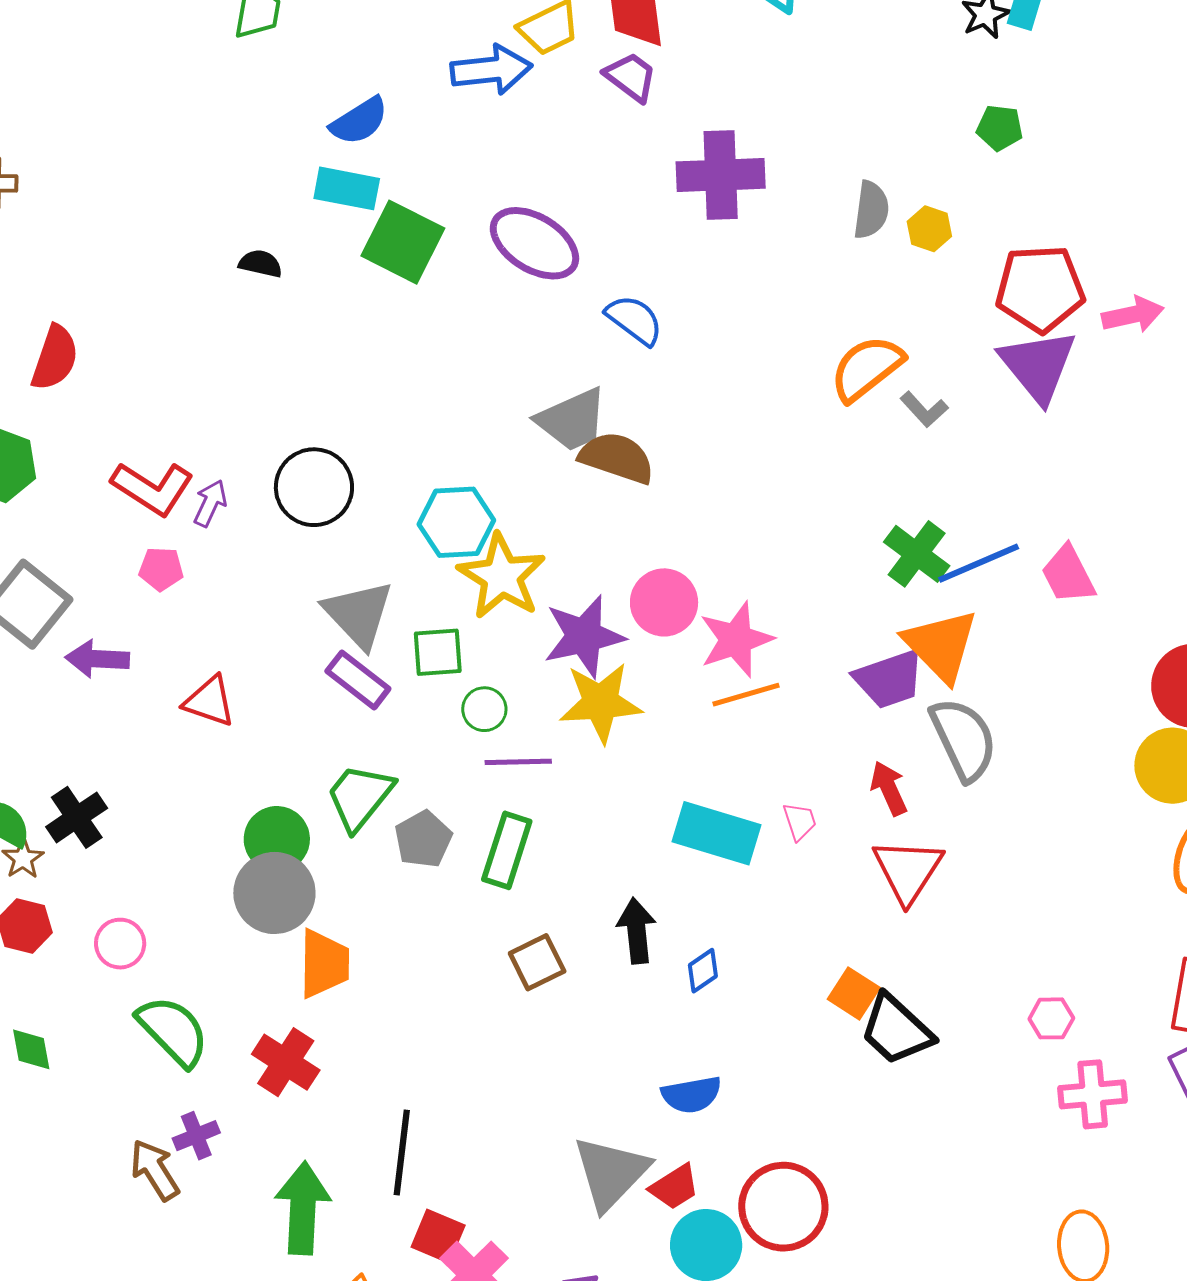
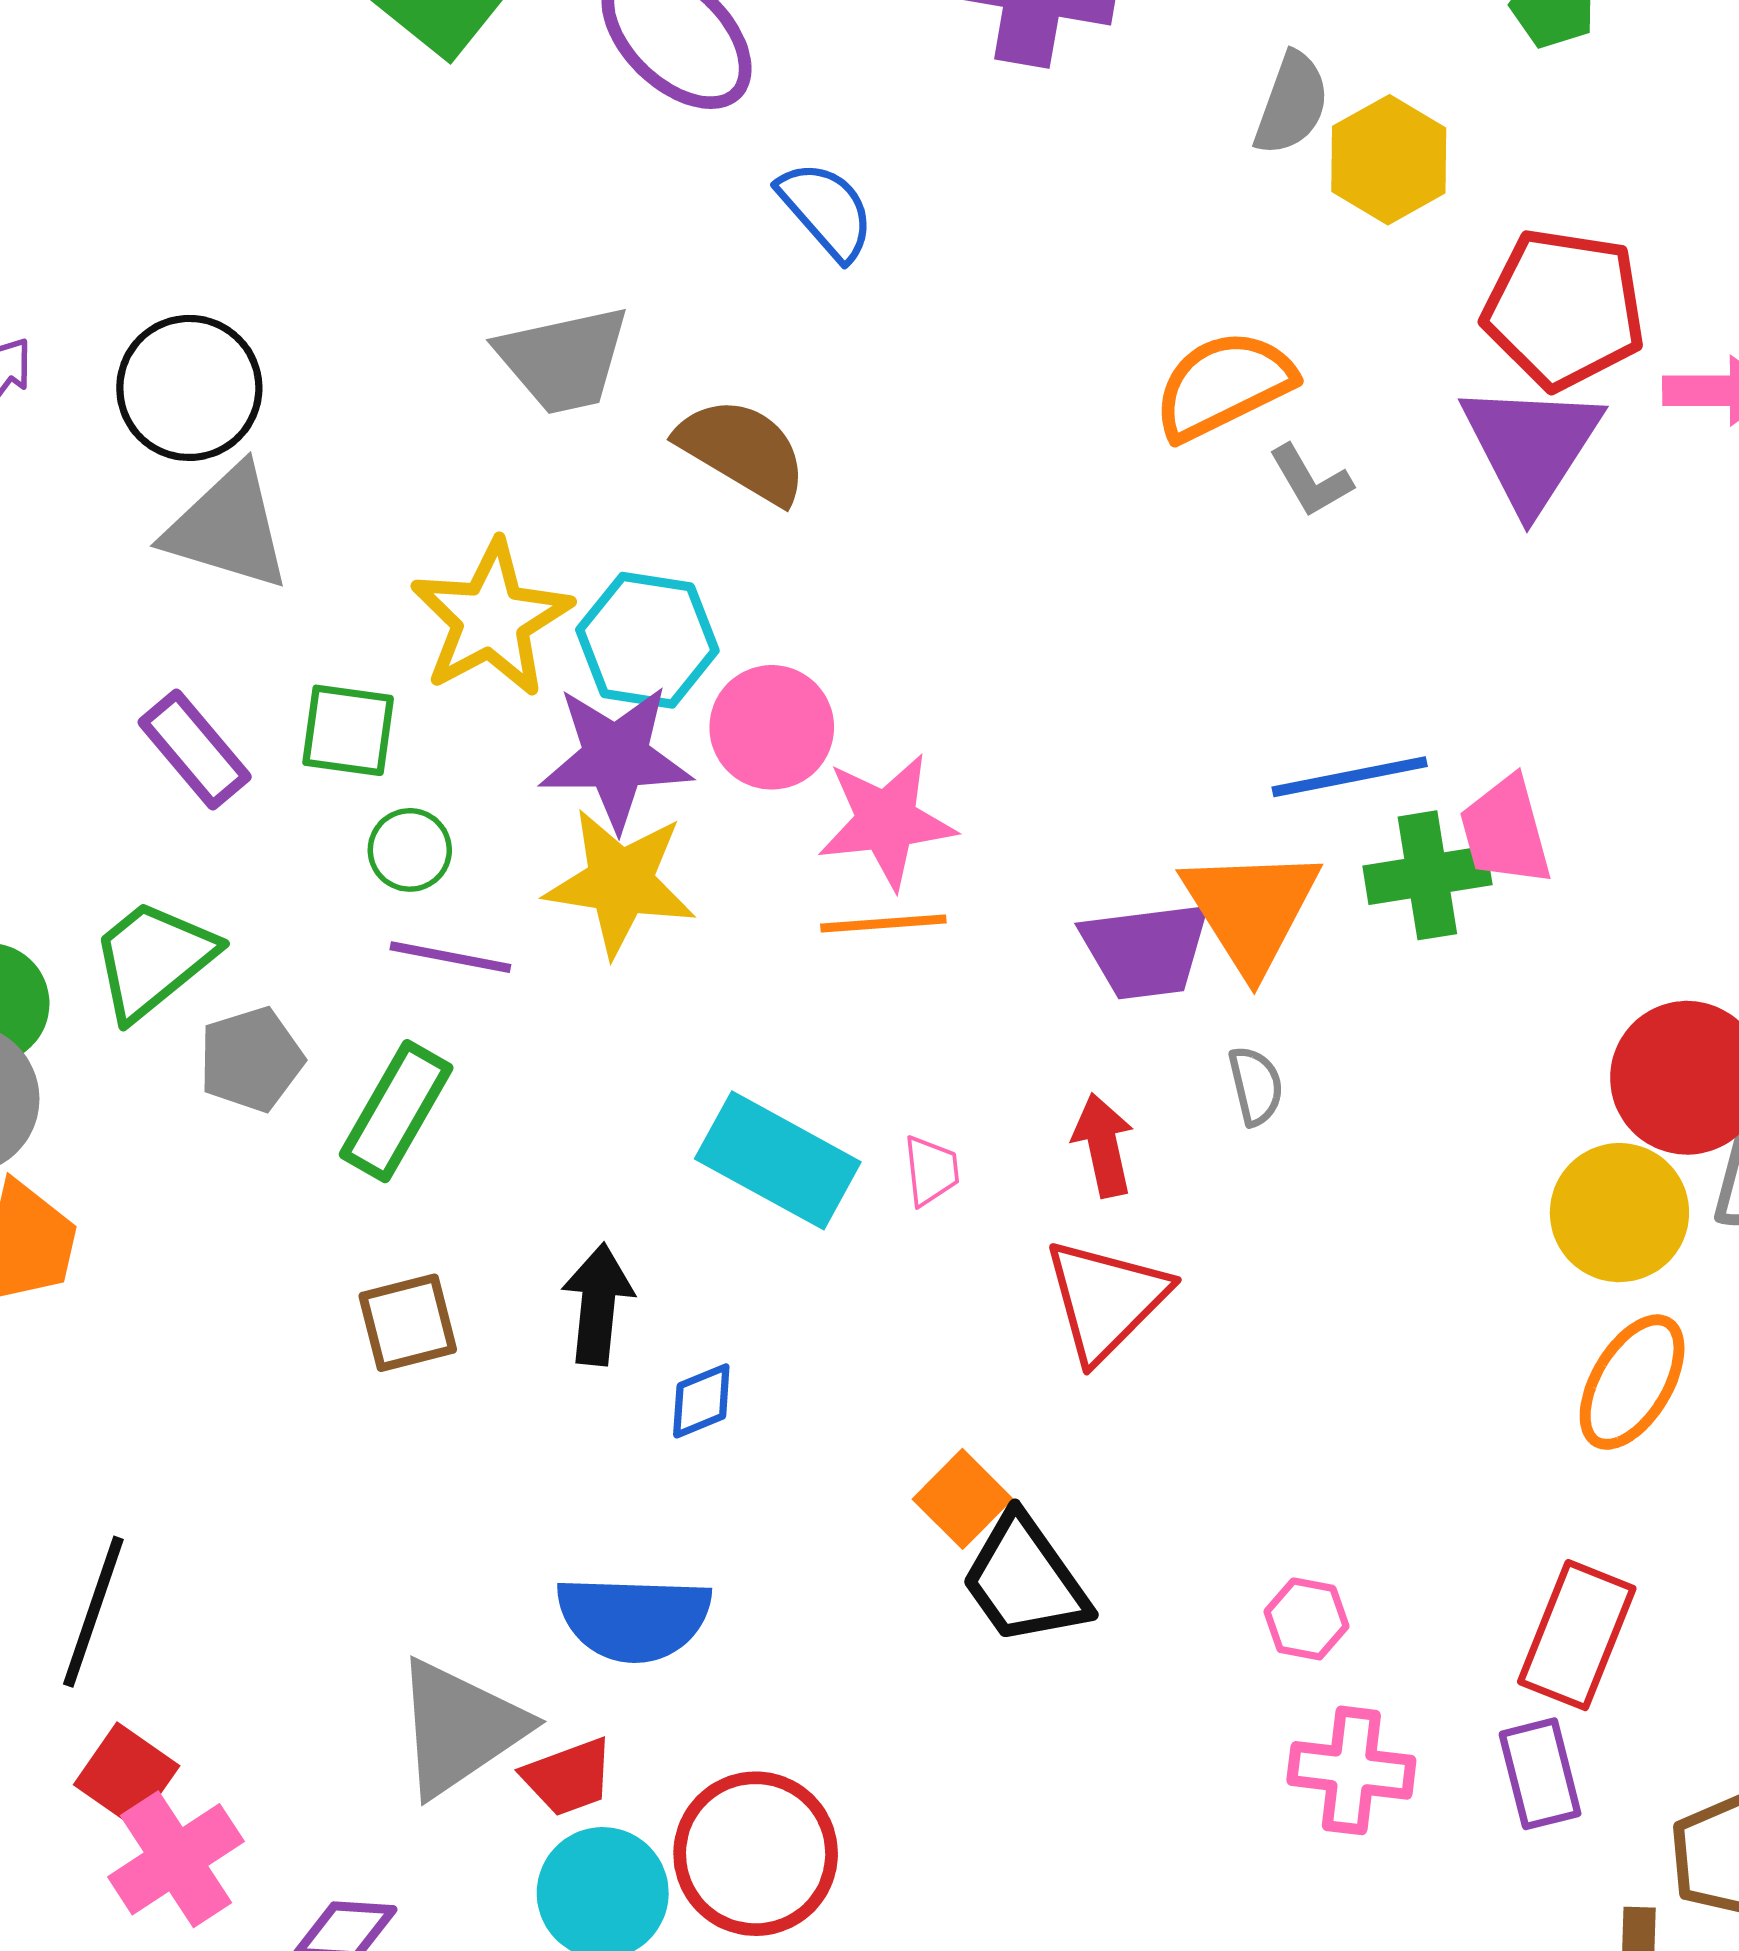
yellow hexagon: (929, 229) -> (1389, 160), size x1.5
gray trapezoid: (572, 420) -> (563, 360), moved
cyan hexagon: (456, 522) -> (647, 640), moved
green cross: (917, 554) -> (1427, 875), moved, turned 32
gray triangle: (359, 614) -> (228, 528), moved, turned -42
gray semicircle: (964, 739) -> (1256, 1086), size x0.5
blue semicircle: (691, 1095) -> (634, 1618), size x1.4

